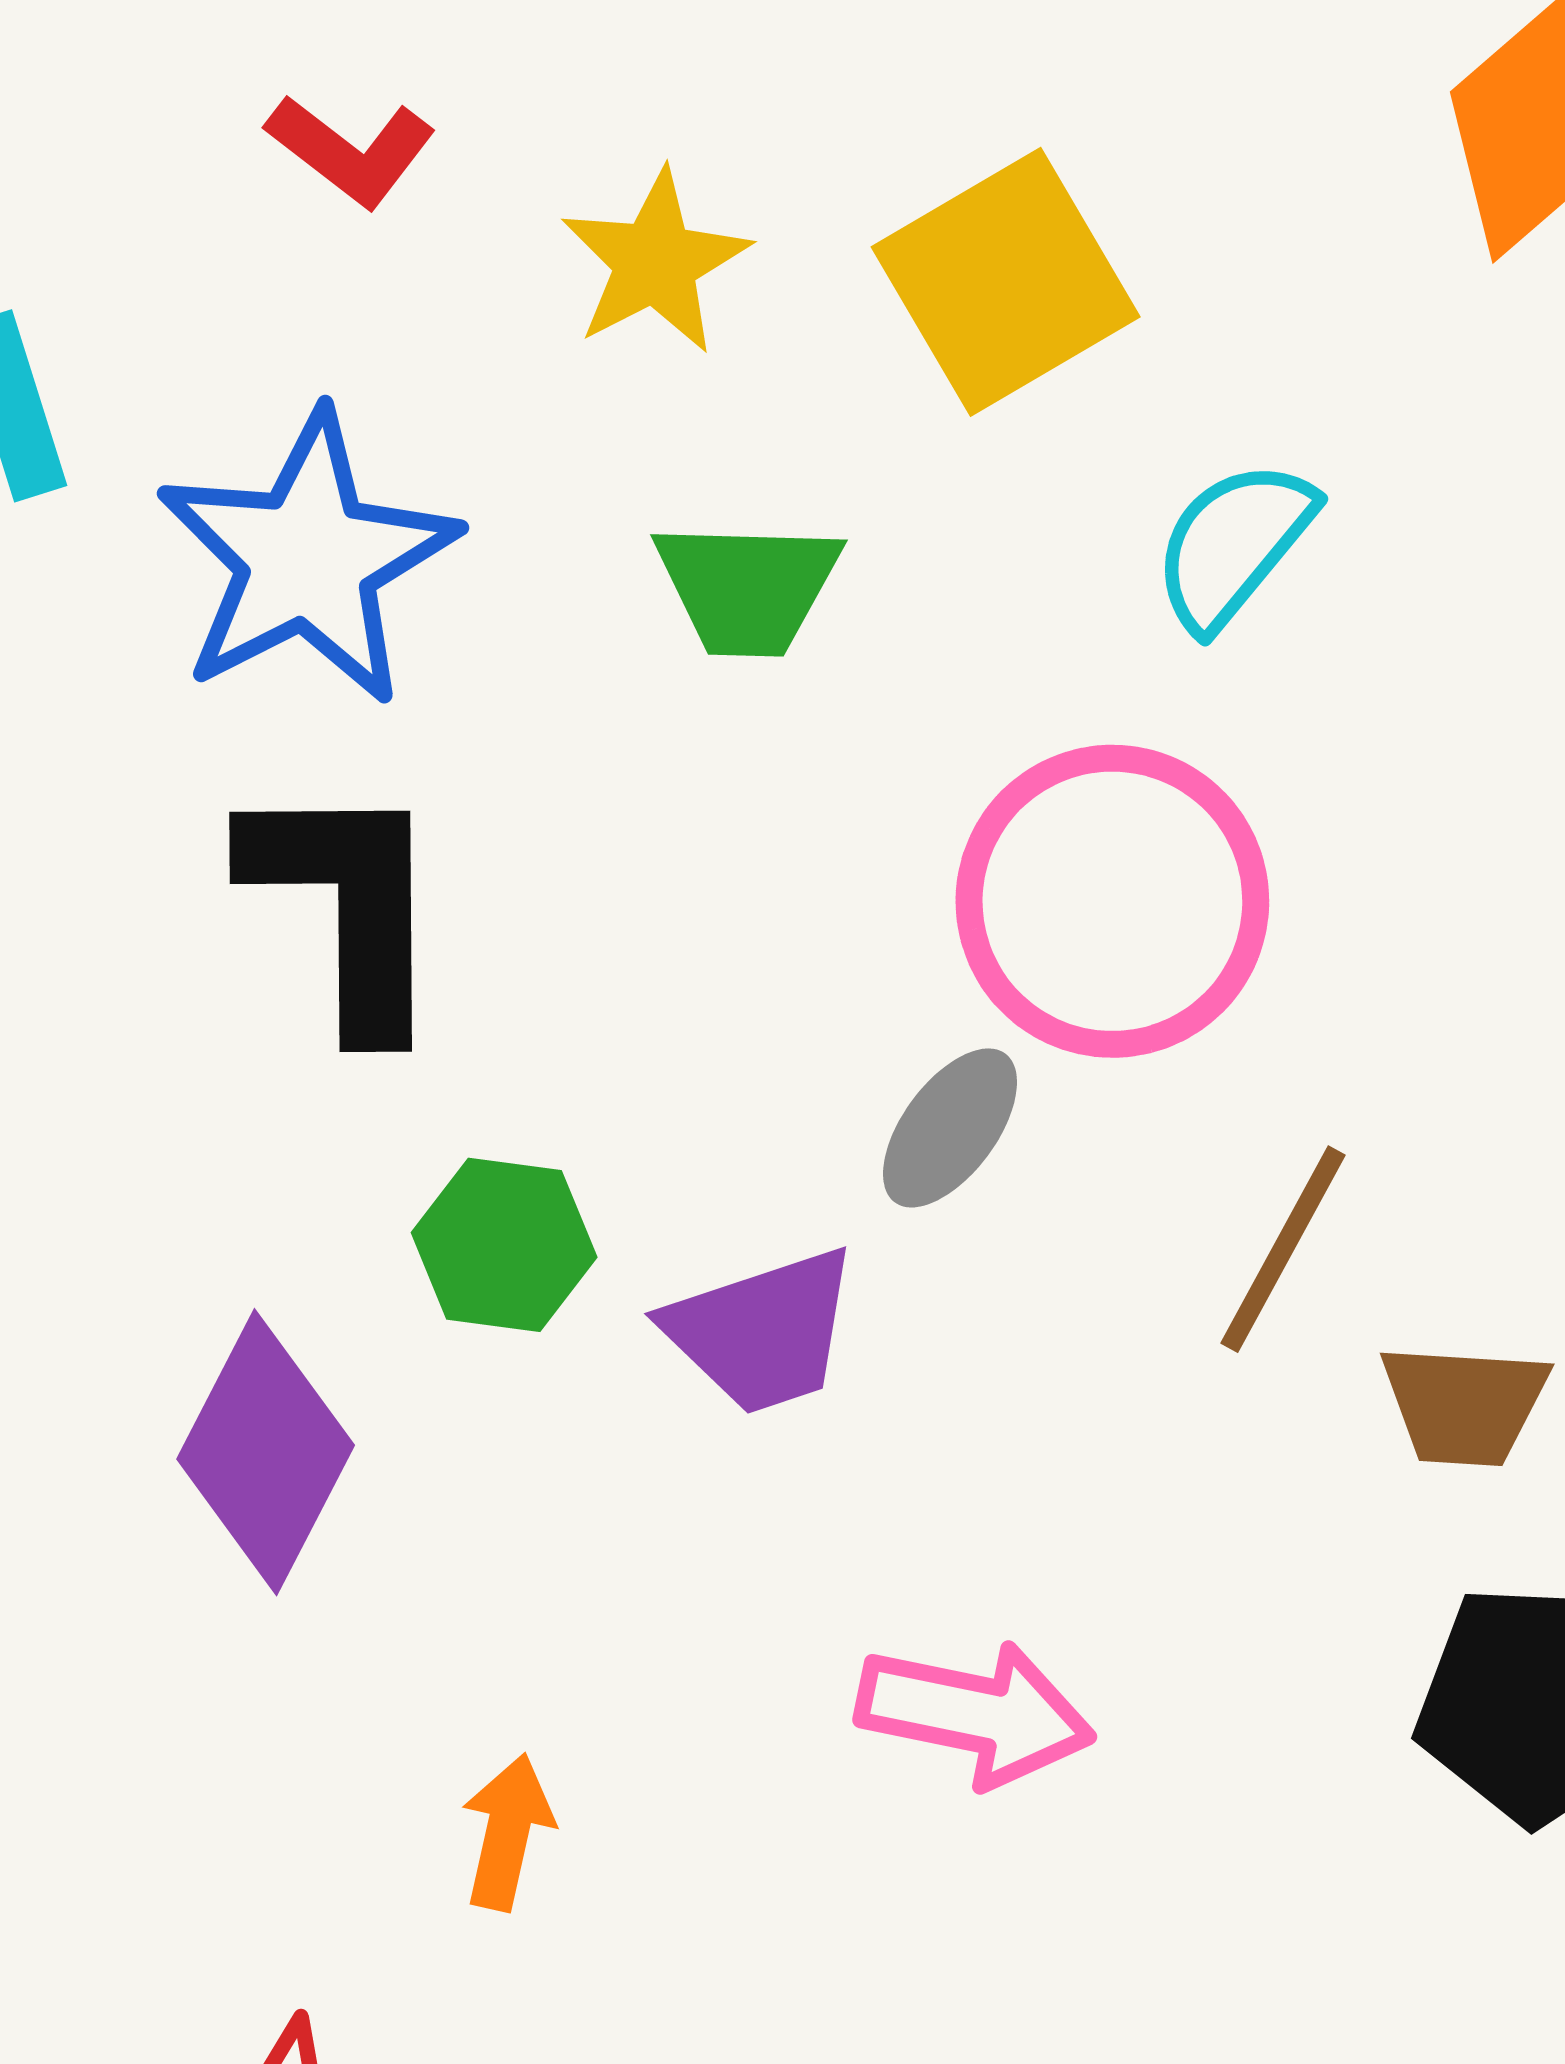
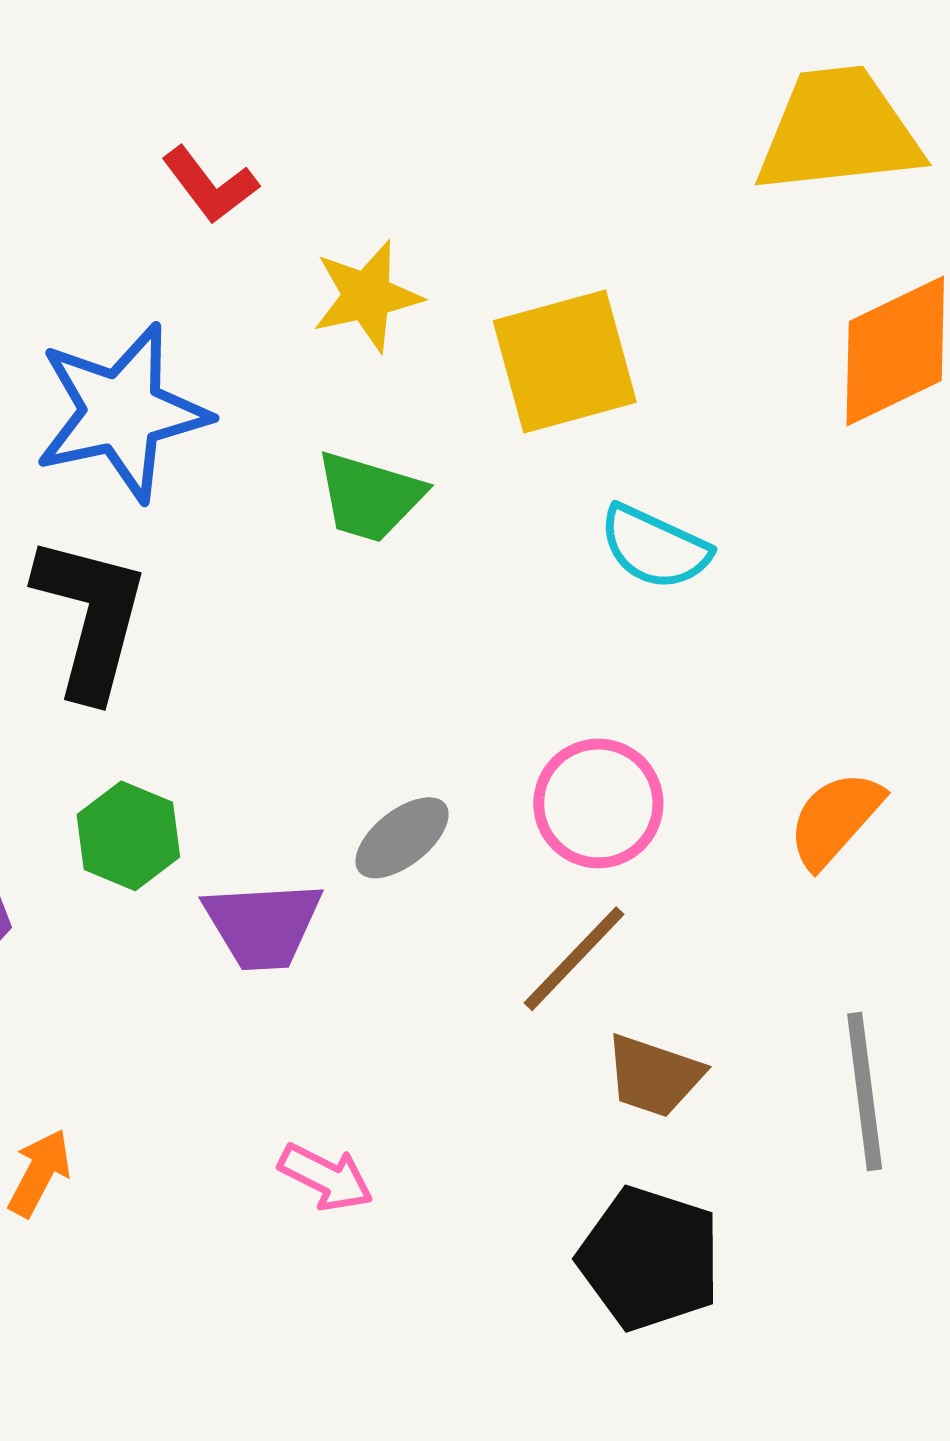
cyan semicircle: (1233, 545) -> (655, 547), turned -120
pink circle: (1112, 901) -> (598, 803), moved, size x0.7
pink arrow: (975, 1713) -> (326, 1177), size x0.7

